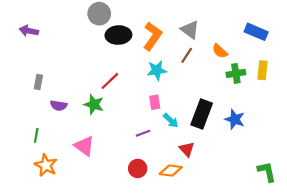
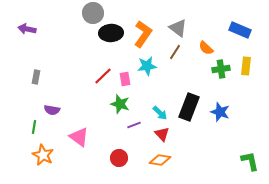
pink rectangle: (155, 102) -> (125, 79), moved
green star: (94, 104) -> (120, 104), moved
purple semicircle: (59, 105) -> (52, 110), moved
red triangle: (187, 149) -> (162, 134), moved
red circle: (138, 168) -> (119, 158), moved

